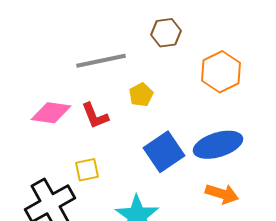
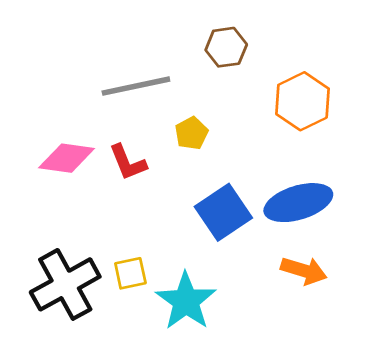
yellow square: (87, 170) -> (130, 273), moved

